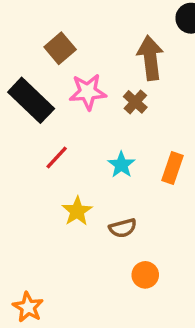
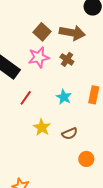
brown square: (60, 48) -> (42, 32), moved
brown arrow: (150, 58) -> (72, 33), turned 115

